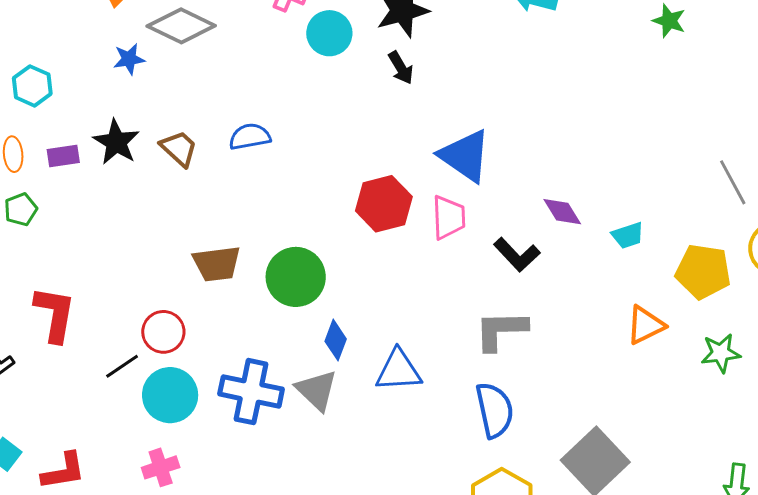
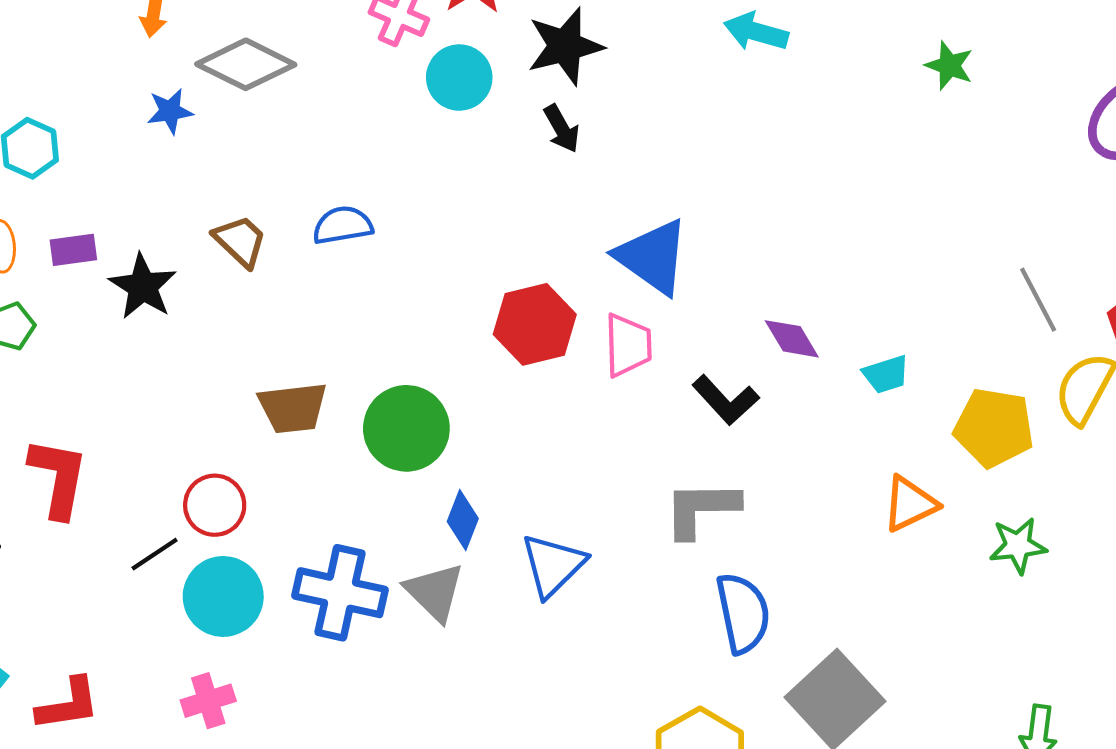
black star: (116, 142) -> (143, 287), moved
blue triangle: (398, 371) -> (553, 565), turned -42
blue semicircle: (495, 410) -> (743, 613), moved

